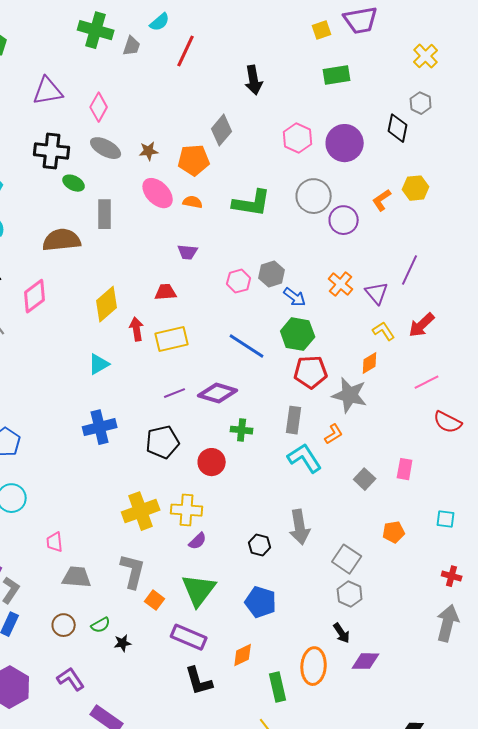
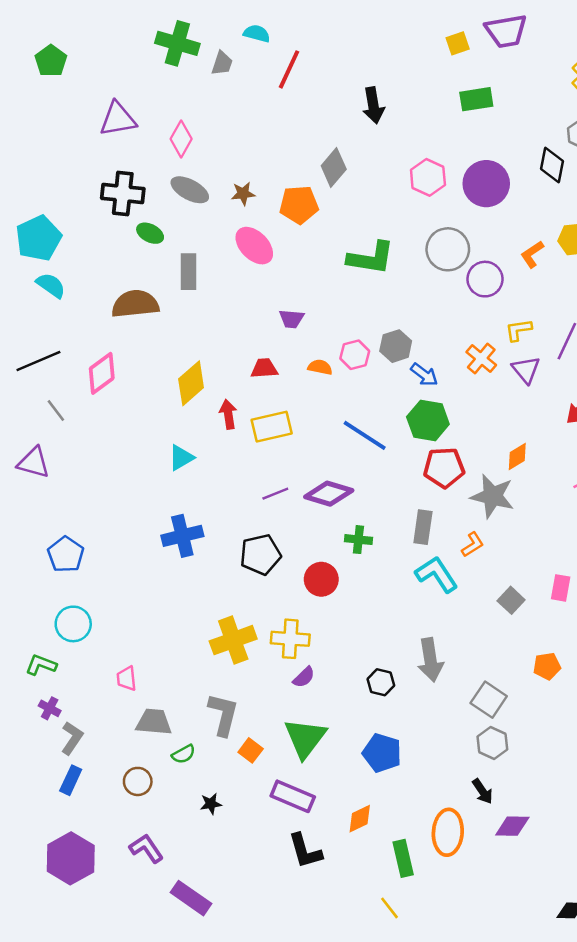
cyan semicircle: (160, 22) -> (257, 33), turned -125
orange semicircle: (193, 202) -> (320, 367), moved
yellow L-shape: (384, 331) -> (518, 330), moved, turned -65
green semicircle: (101, 625) -> (184, 754), moved

